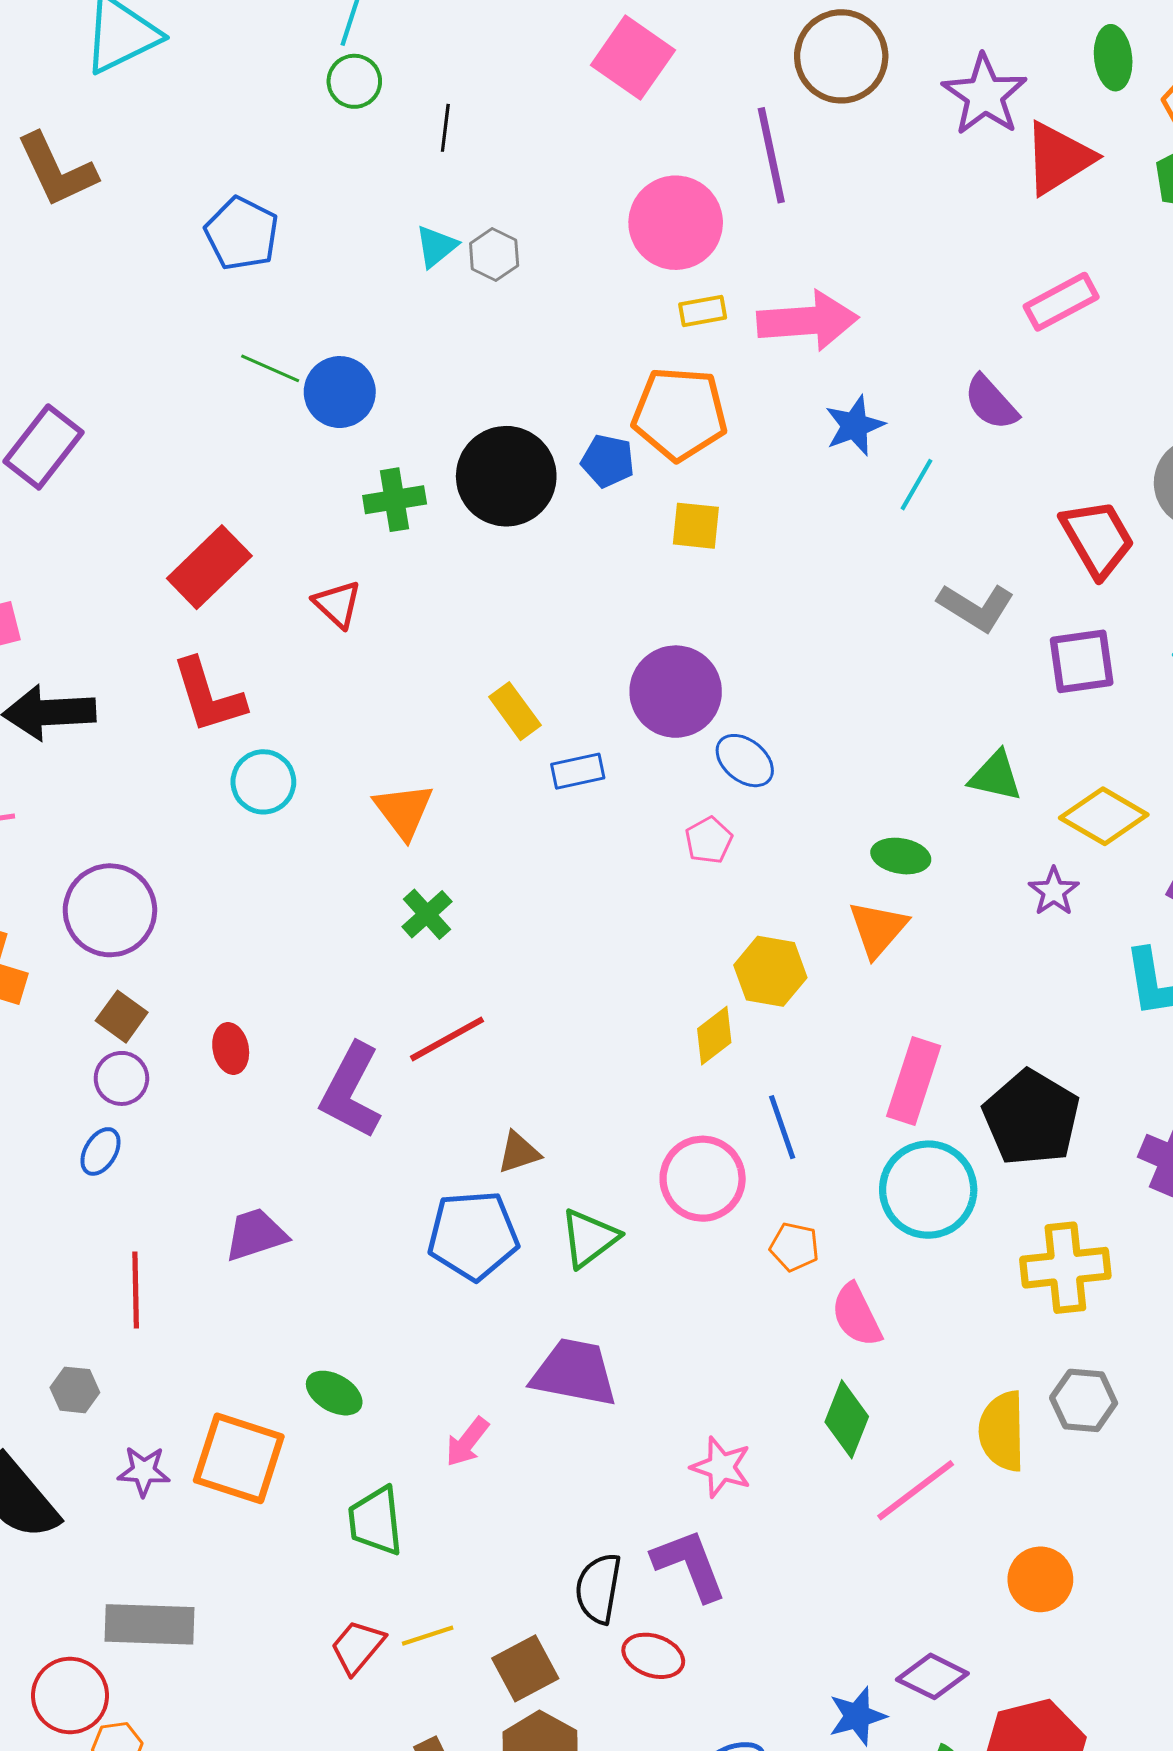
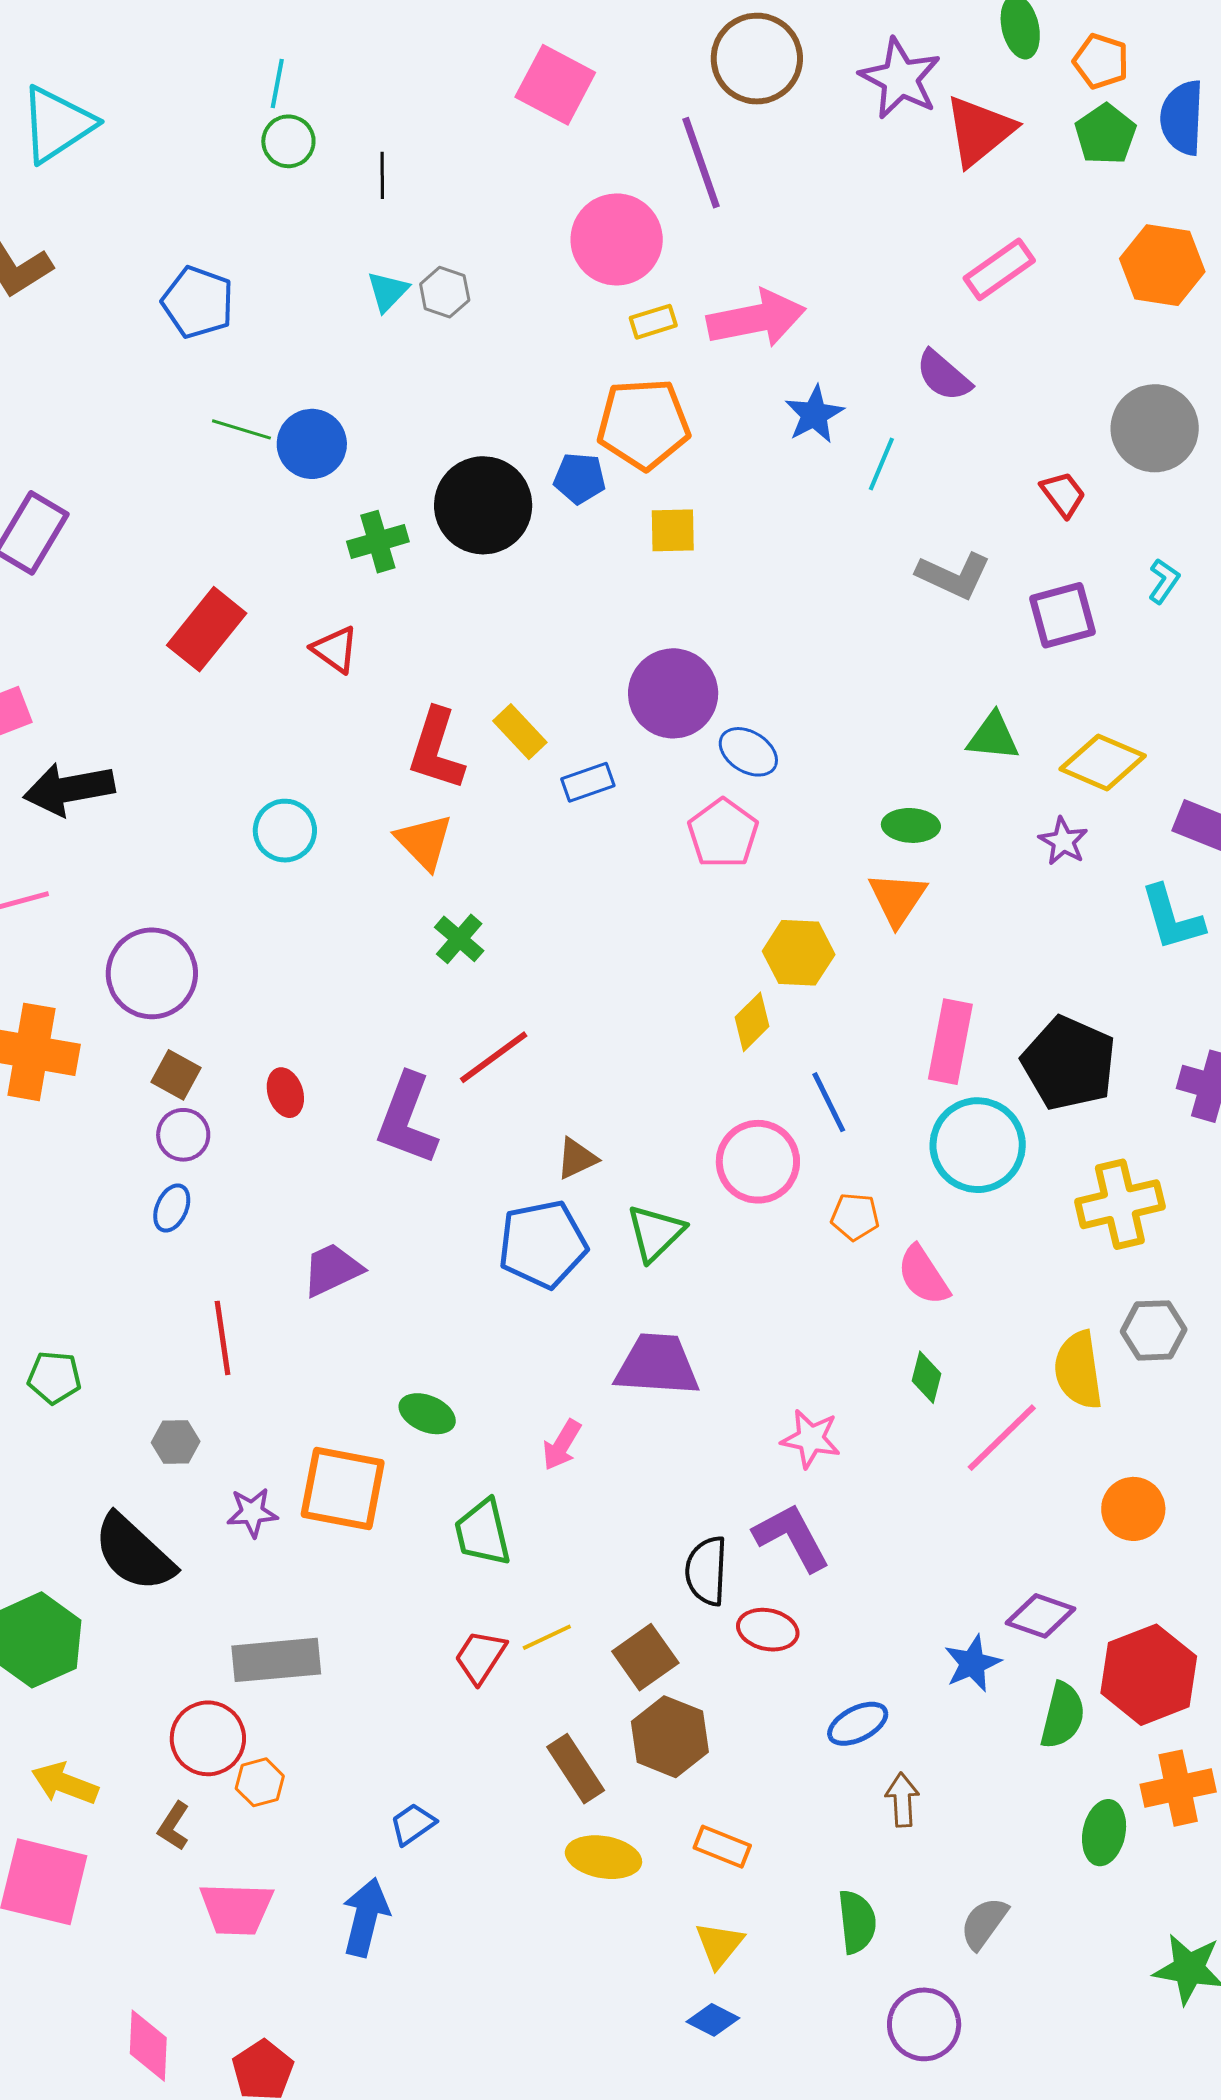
red trapezoid: (1097, 538) -> (1063, 494), size x0.6
red L-shape: (208, 696) -> (436, 749), moved, turned 42
pink pentagon: (709, 840) -> (723, 833), size x1.5
green diamond: (847, 1419) -> (926, 1377), size x0.7

